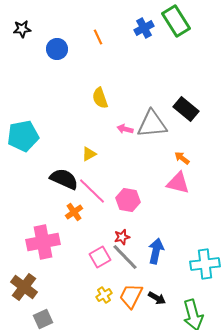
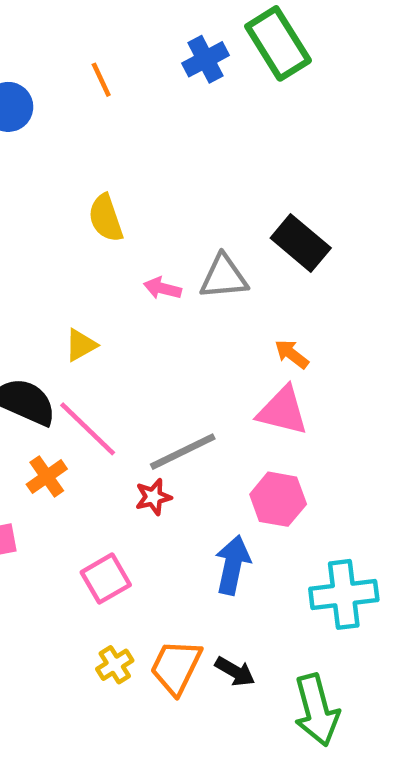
gray triangle: (152, 124) -> (224, 277), size x0.7
pink hexagon: (128, 200) -> (278, 499), moved
red star: (122, 237) -> (153, 497), moved
gray line: (125, 257) -> (183, 452), moved, turned -72

